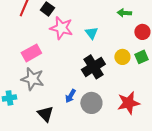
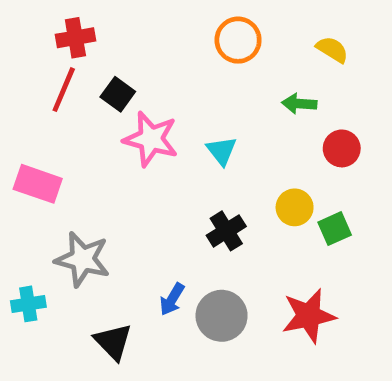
pink rectangle: (31, 53) -> (38, 184), moved, turned 48
green square: (141, 57) -> (335, 229), moved
black cross: (93, 67) -> (226, 231), size x0.7

